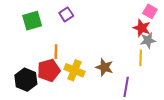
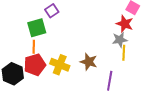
green square: (32, 21) -> (37, 28), moved
gray star: (148, 40) -> (120, 40), moved
orange line: (56, 52) -> (34, 47), moved

